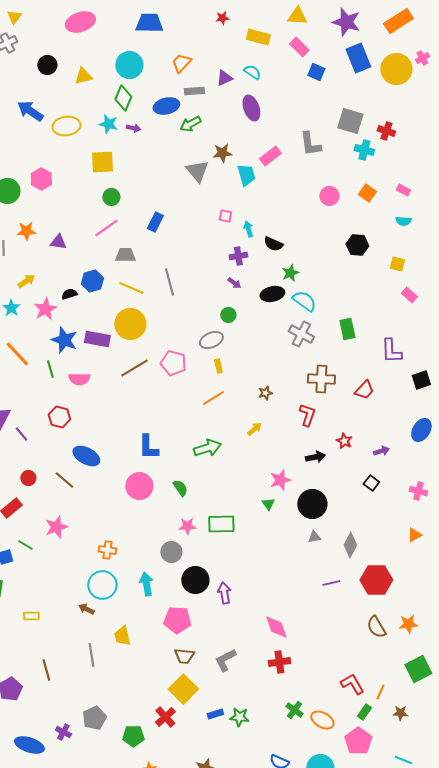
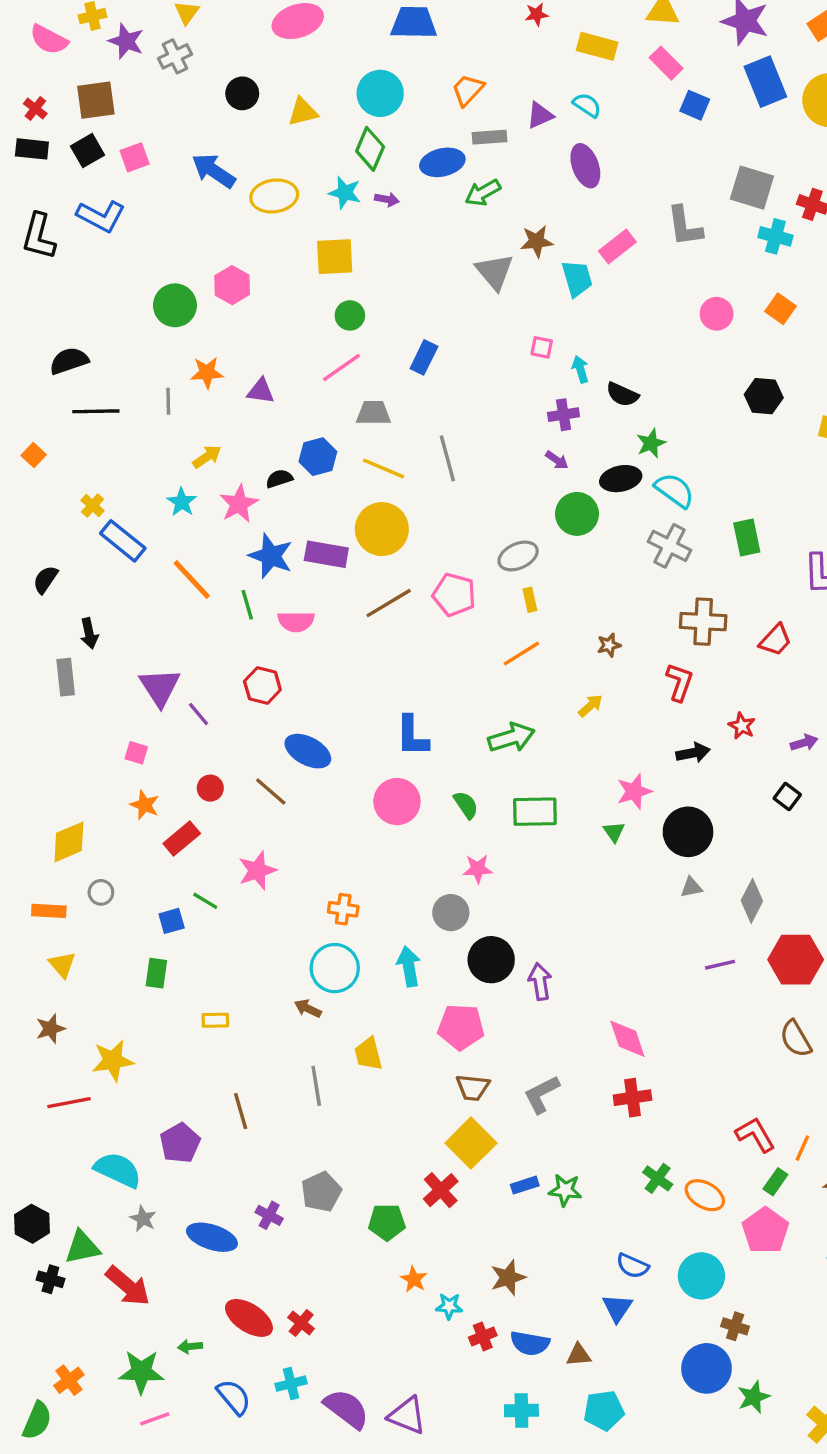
green circle: (228, 315) -> (577, 514), moved, size x1.6
green rectangle: (221, 524) -> (535, 812), moved

